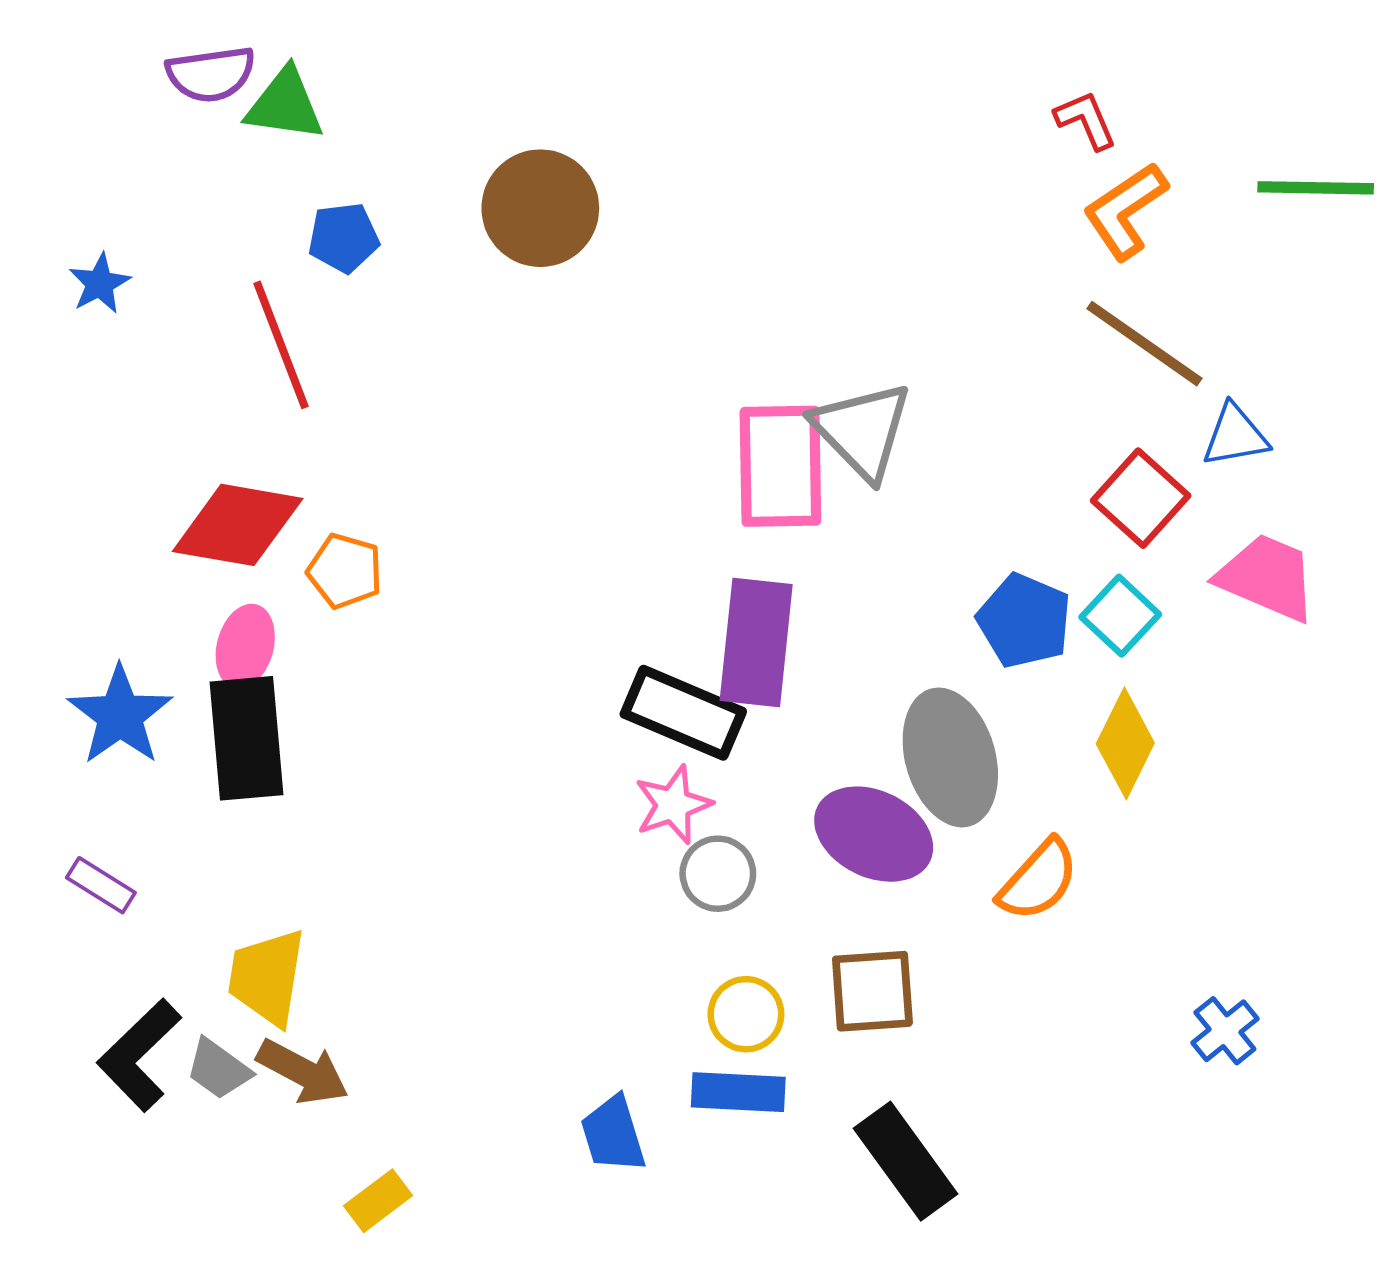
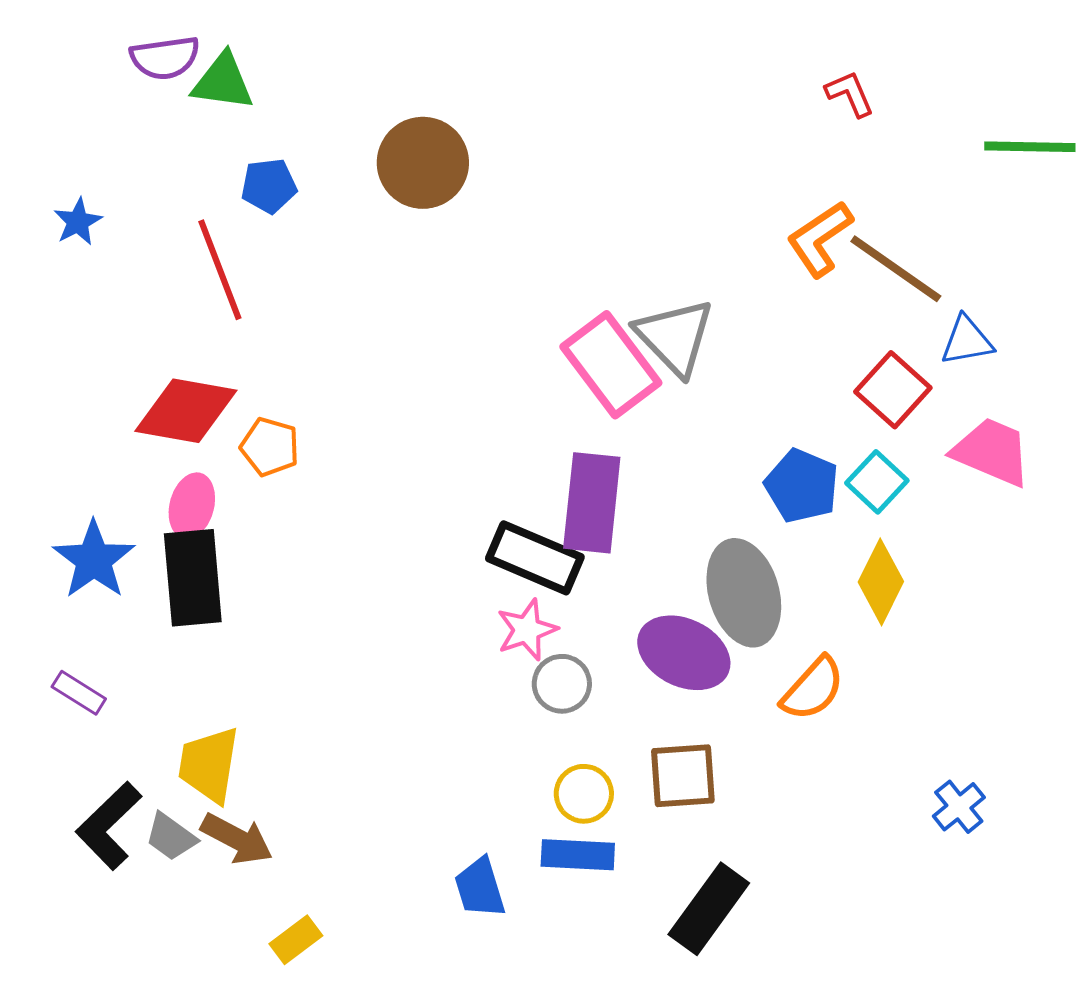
orange L-shape: (1125, 211) -> (820, 239), moved
pink rectangle: (780, 466) -> (611, 365), turned -36
black rectangle: (906, 1161) -> (709, 909), turned 72

